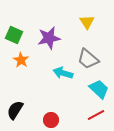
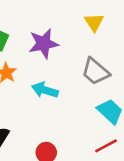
cyan arrow: (63, 73) -> (45, 90), moved

